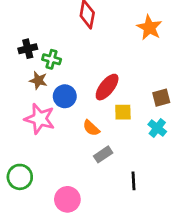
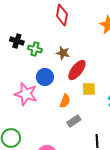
black cross: (28, 49) -> (17, 41), turned 32
brown star: (38, 80) -> (63, 53), moved
orange semicircle: (91, 128) -> (65, 101), turned -112

